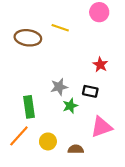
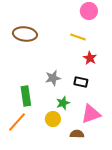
yellow line: (60, 28) -> (78, 37), moved
green star: (70, 106) -> (63, 103), moved
yellow circle: (48, 141) -> (53, 119), moved
brown semicircle: (76, 149) -> (77, 134), moved

